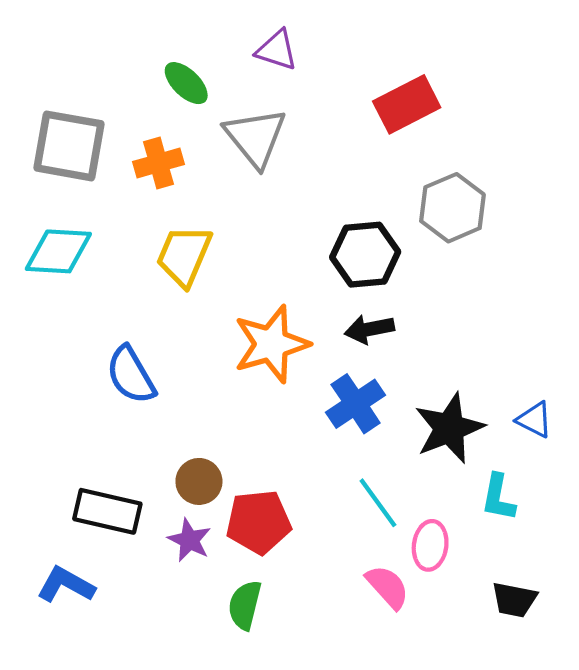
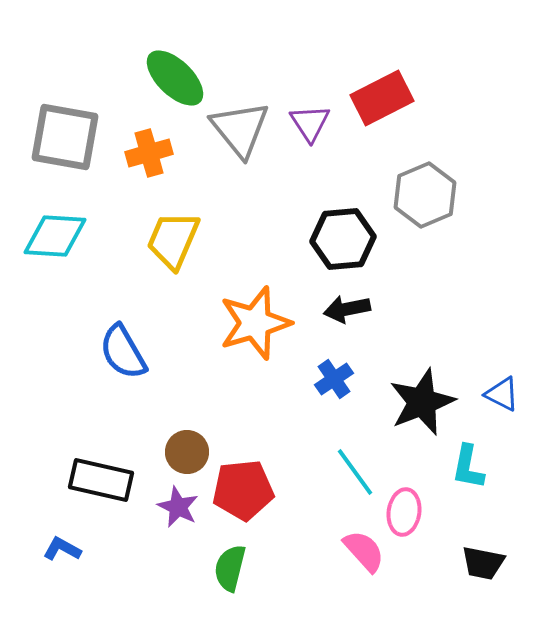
purple triangle: (277, 50) -> (310, 123), moved, turned 39
green ellipse: (186, 83) -> (175, 78), size x1.4
blue cross: (356, 404) -> (334, 379), size x0.7
blue L-shape: (66, 585) -> (62, 549), size x0.7

